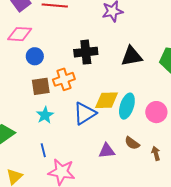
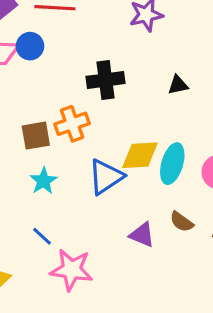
blue circle: (35, 56) -> (30, 46), moved
black triangle: (132, 56) -> (178, 85), size x0.6
blue line: (43, 150) -> (42, 236), turned -32
purple triangle: (107, 151) -> (142, 235), turned 30

